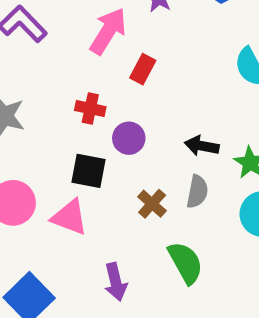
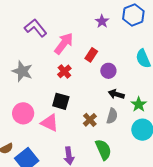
pink arrow: (108, 31) -> (64, 43), moved
red cross: (90, 109) -> (64, 71), turned 32
purple circle: (129, 138) -> (108, 71), moved

